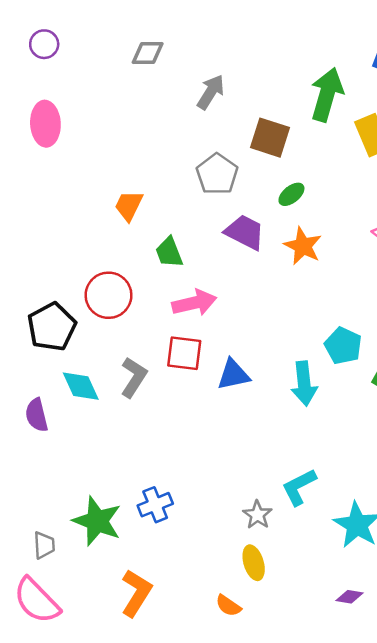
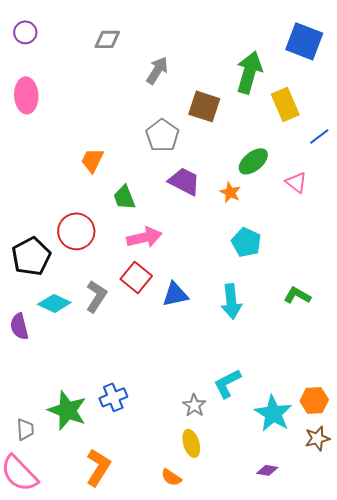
green ellipse: (291, 194) -> (253, 161), moved, size x1.4
orange star: (303, 246) -> (230, 192), size x0.7
cyan pentagon: (343, 346) -> (246, 242), moved
red square: (184, 353) -> (136, 277), turned 32
cyan diamond: (81, 386) -> (54, 303), turned -40

